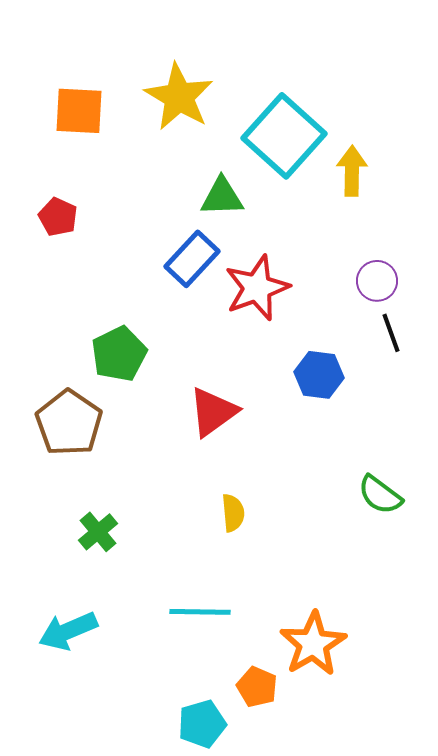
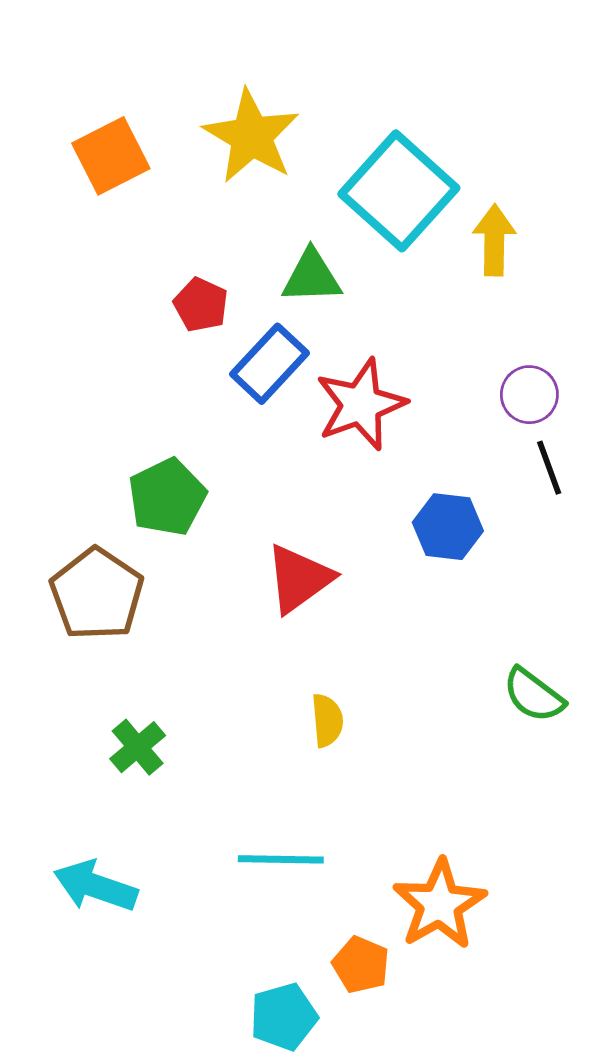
orange square: (79, 111) -> (111, 156), turned -30
red pentagon: (58, 217) -> (201, 305), moved
cyan arrow: (68, 631) -> (95, 886), turned 42

